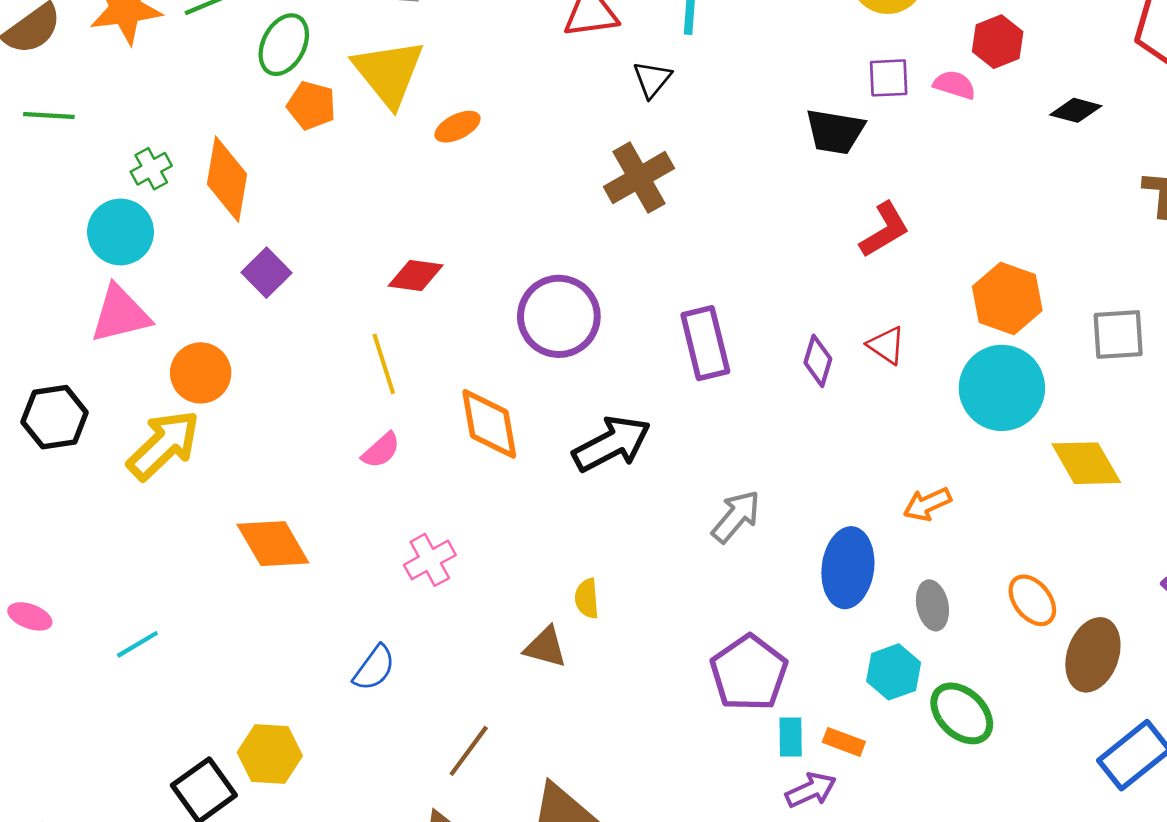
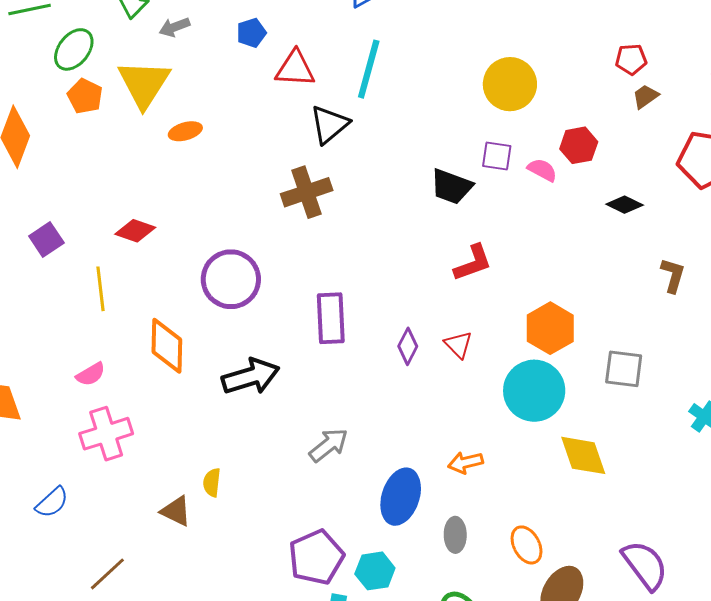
black triangle: (652, 79) -> (329, 125), size x1.4
purple square: (267, 273) -> (46, 239), moved
pink semicircle: (381, 450) -> (91, 374), moved
pink cross: (430, 560) -> (106, 434), size x1.4
cyan hexagon: (894, 672) -> (375, 571), moved

